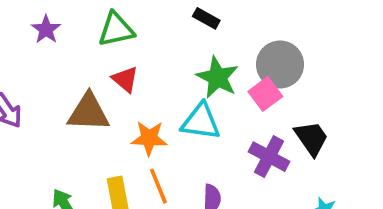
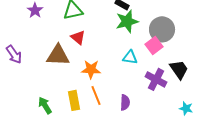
green star: (217, 77) -> (127, 21), moved, turned 30
cyan triangle: (201, 122) -> (130, 57), moved, size x0.7

